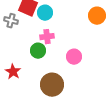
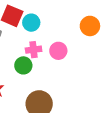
pink circle: (74, 57) -> (58, 51), moved

